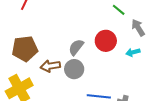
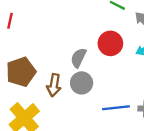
brown arrow: (50, 66) -> (54, 85), turned -60

